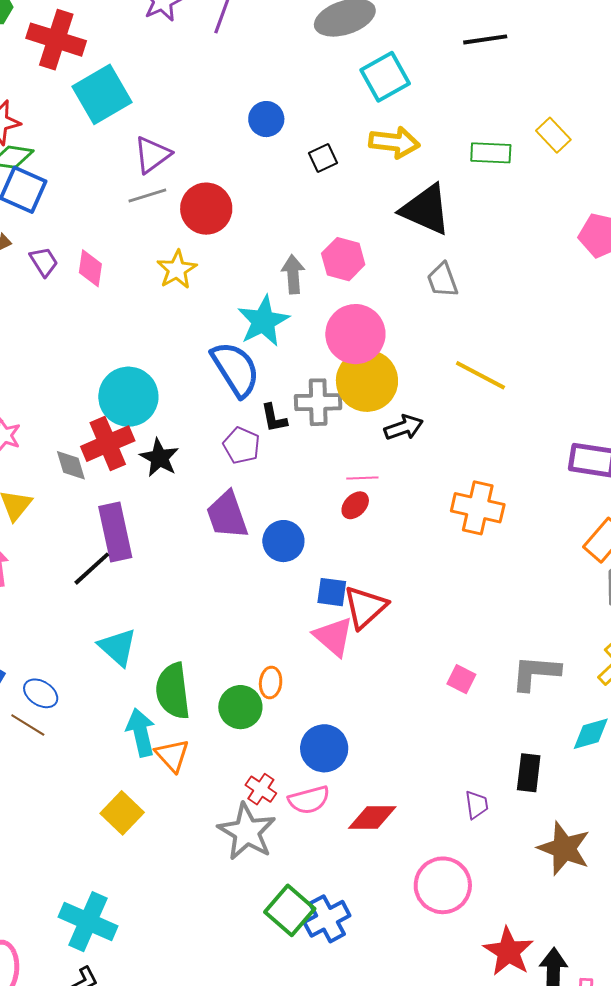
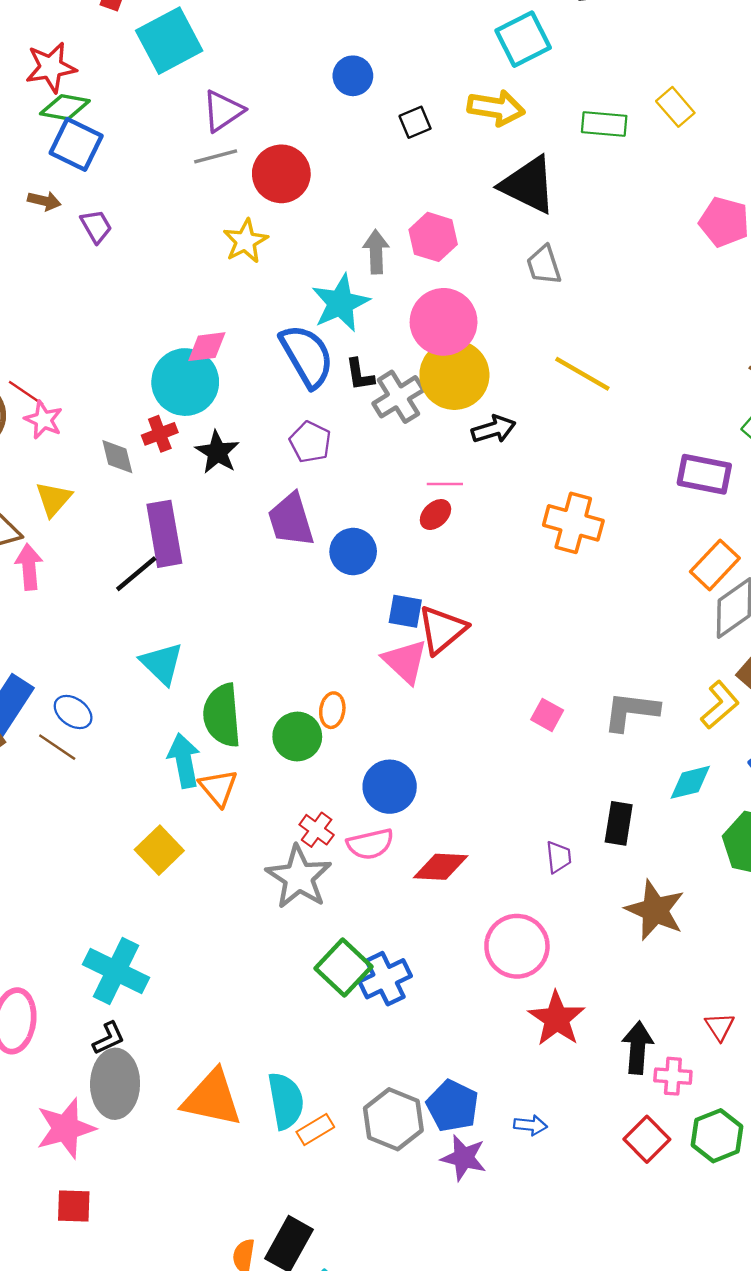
cyan square: (385, 77) -> (523, 39), moved
pink diamond: (90, 268) -> (207, 347), moved, turned 72
gray cross: (318, 402) -> (398, 397), turned -33
black L-shape: (274, 418) -> (360, 375), moved
red cross: (108, 444) -> (160, 434), size x0.6
red star: (508, 952) -> (557, 1019), moved

